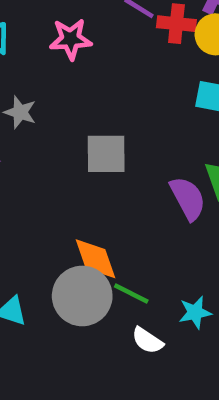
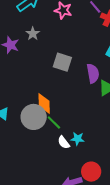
purple semicircle: (188, 198) -> (93, 73), moved
white semicircle: (147, 341) -> (64, 142), moved

